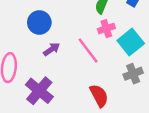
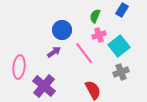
blue circle: (39, 22) -> (62, 30), moved

